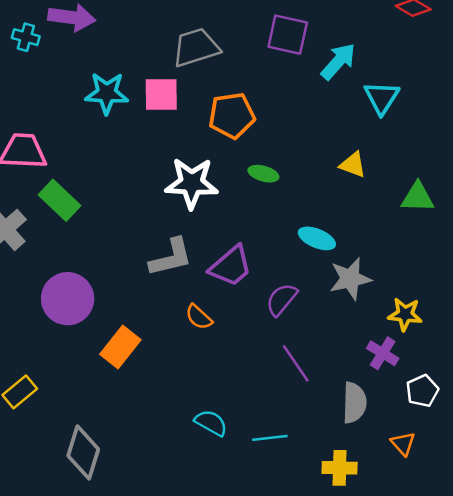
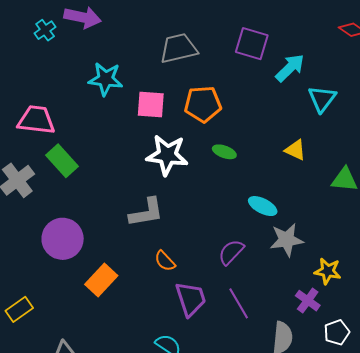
cyan cross: (26, 37) -> (45, 30), turned 35
pink square: (161, 95) -> (151, 104), moved
purple trapezoid: (231, 266) -> (191, 299), moved, turned -72

